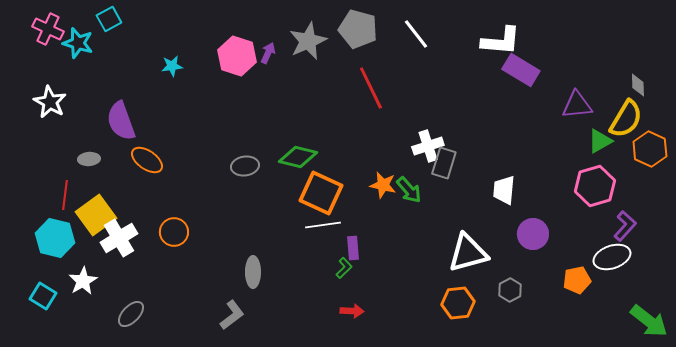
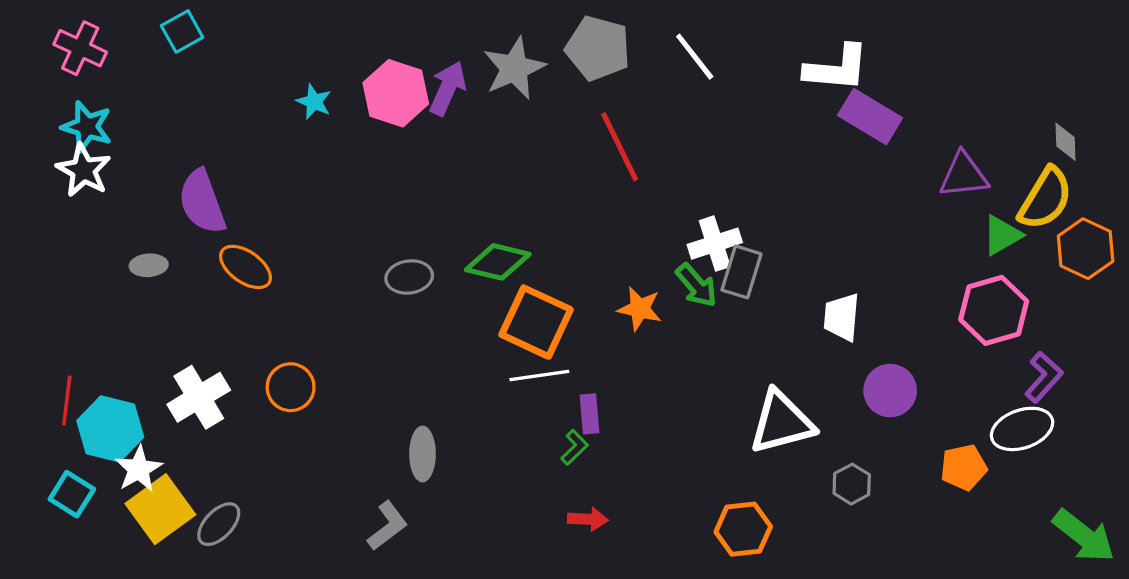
cyan star: (78, 43) -> (87, 127), moved
purple arrow: (268, 53) -> (448, 88), size x1.5
cyan star: (172, 66) -> (314, 102), moved, turned 30
green arrow: (409, 190) -> (696, 285), moved
red line: (65, 195) -> (67, 401), moved
yellow square: (96, 215) -> (160, 509), moved
cyan hexagon: (55, 238) -> (110, 429), moved
orange hexagon: (458, 303) -> (743, 529), moved

